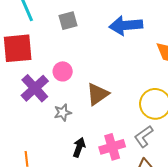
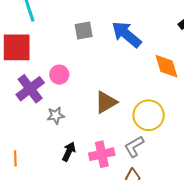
gray square: (68, 21) -> (84, 30), moved
blue arrow: (126, 25) -> (126, 34), turned 40
brown triangle: (98, 94) -> (106, 102), moved

